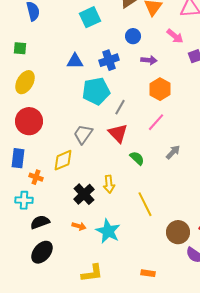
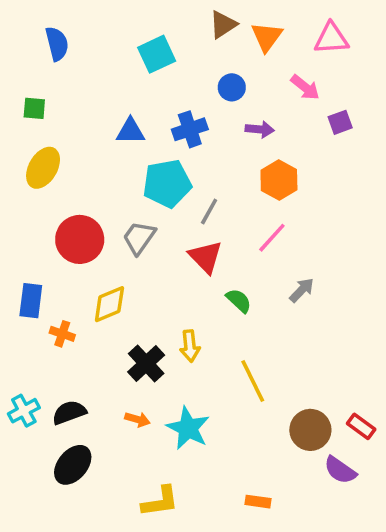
red circle: (29, 121) -> (80, 239), moved
gray trapezoid: (83, 134) -> (139, 238), moved
cyan cross: (24, 200) -> (24, 411), moved, turned -30

